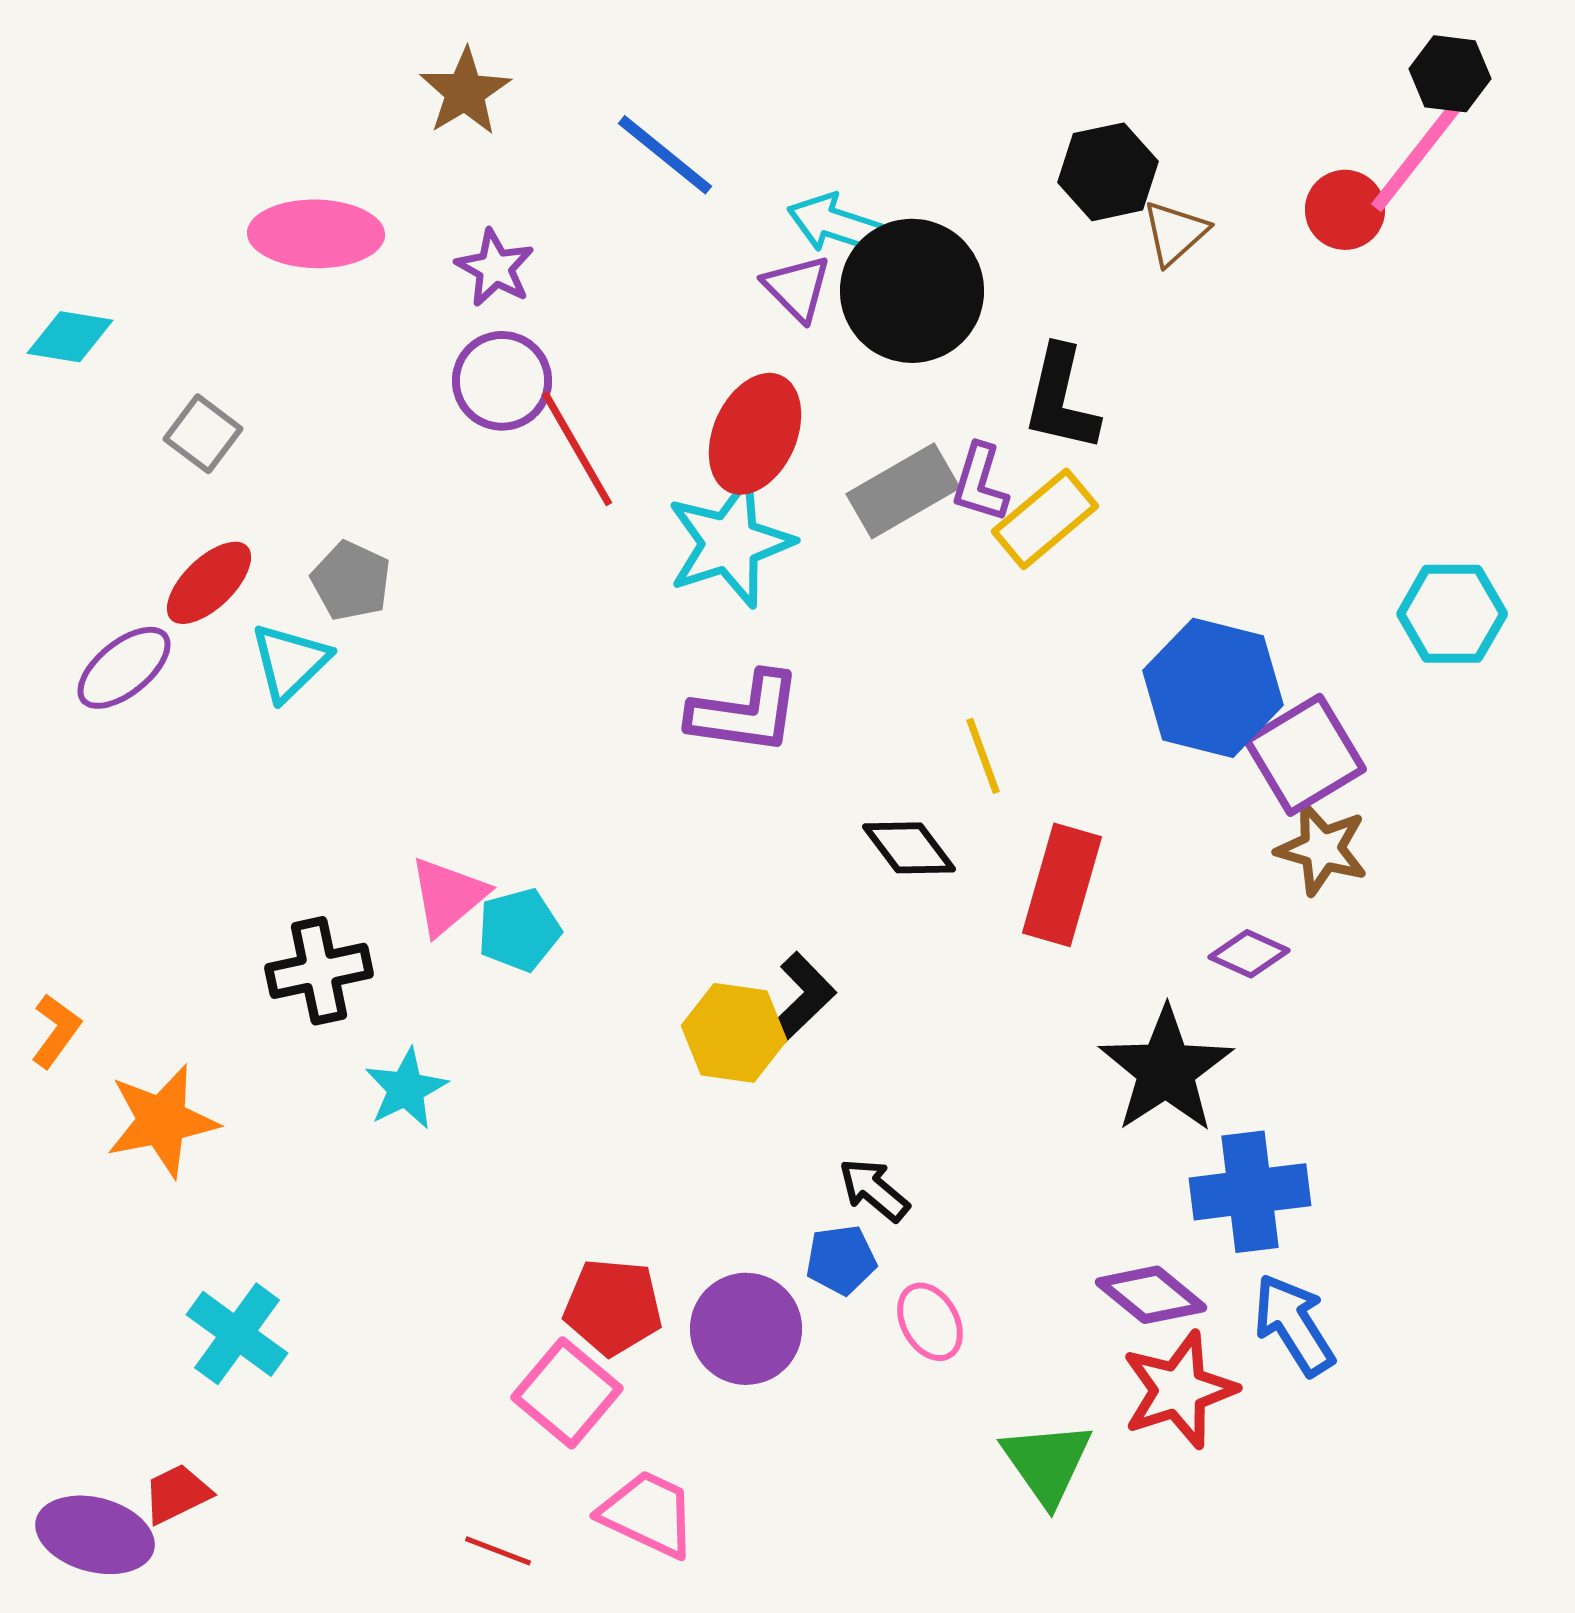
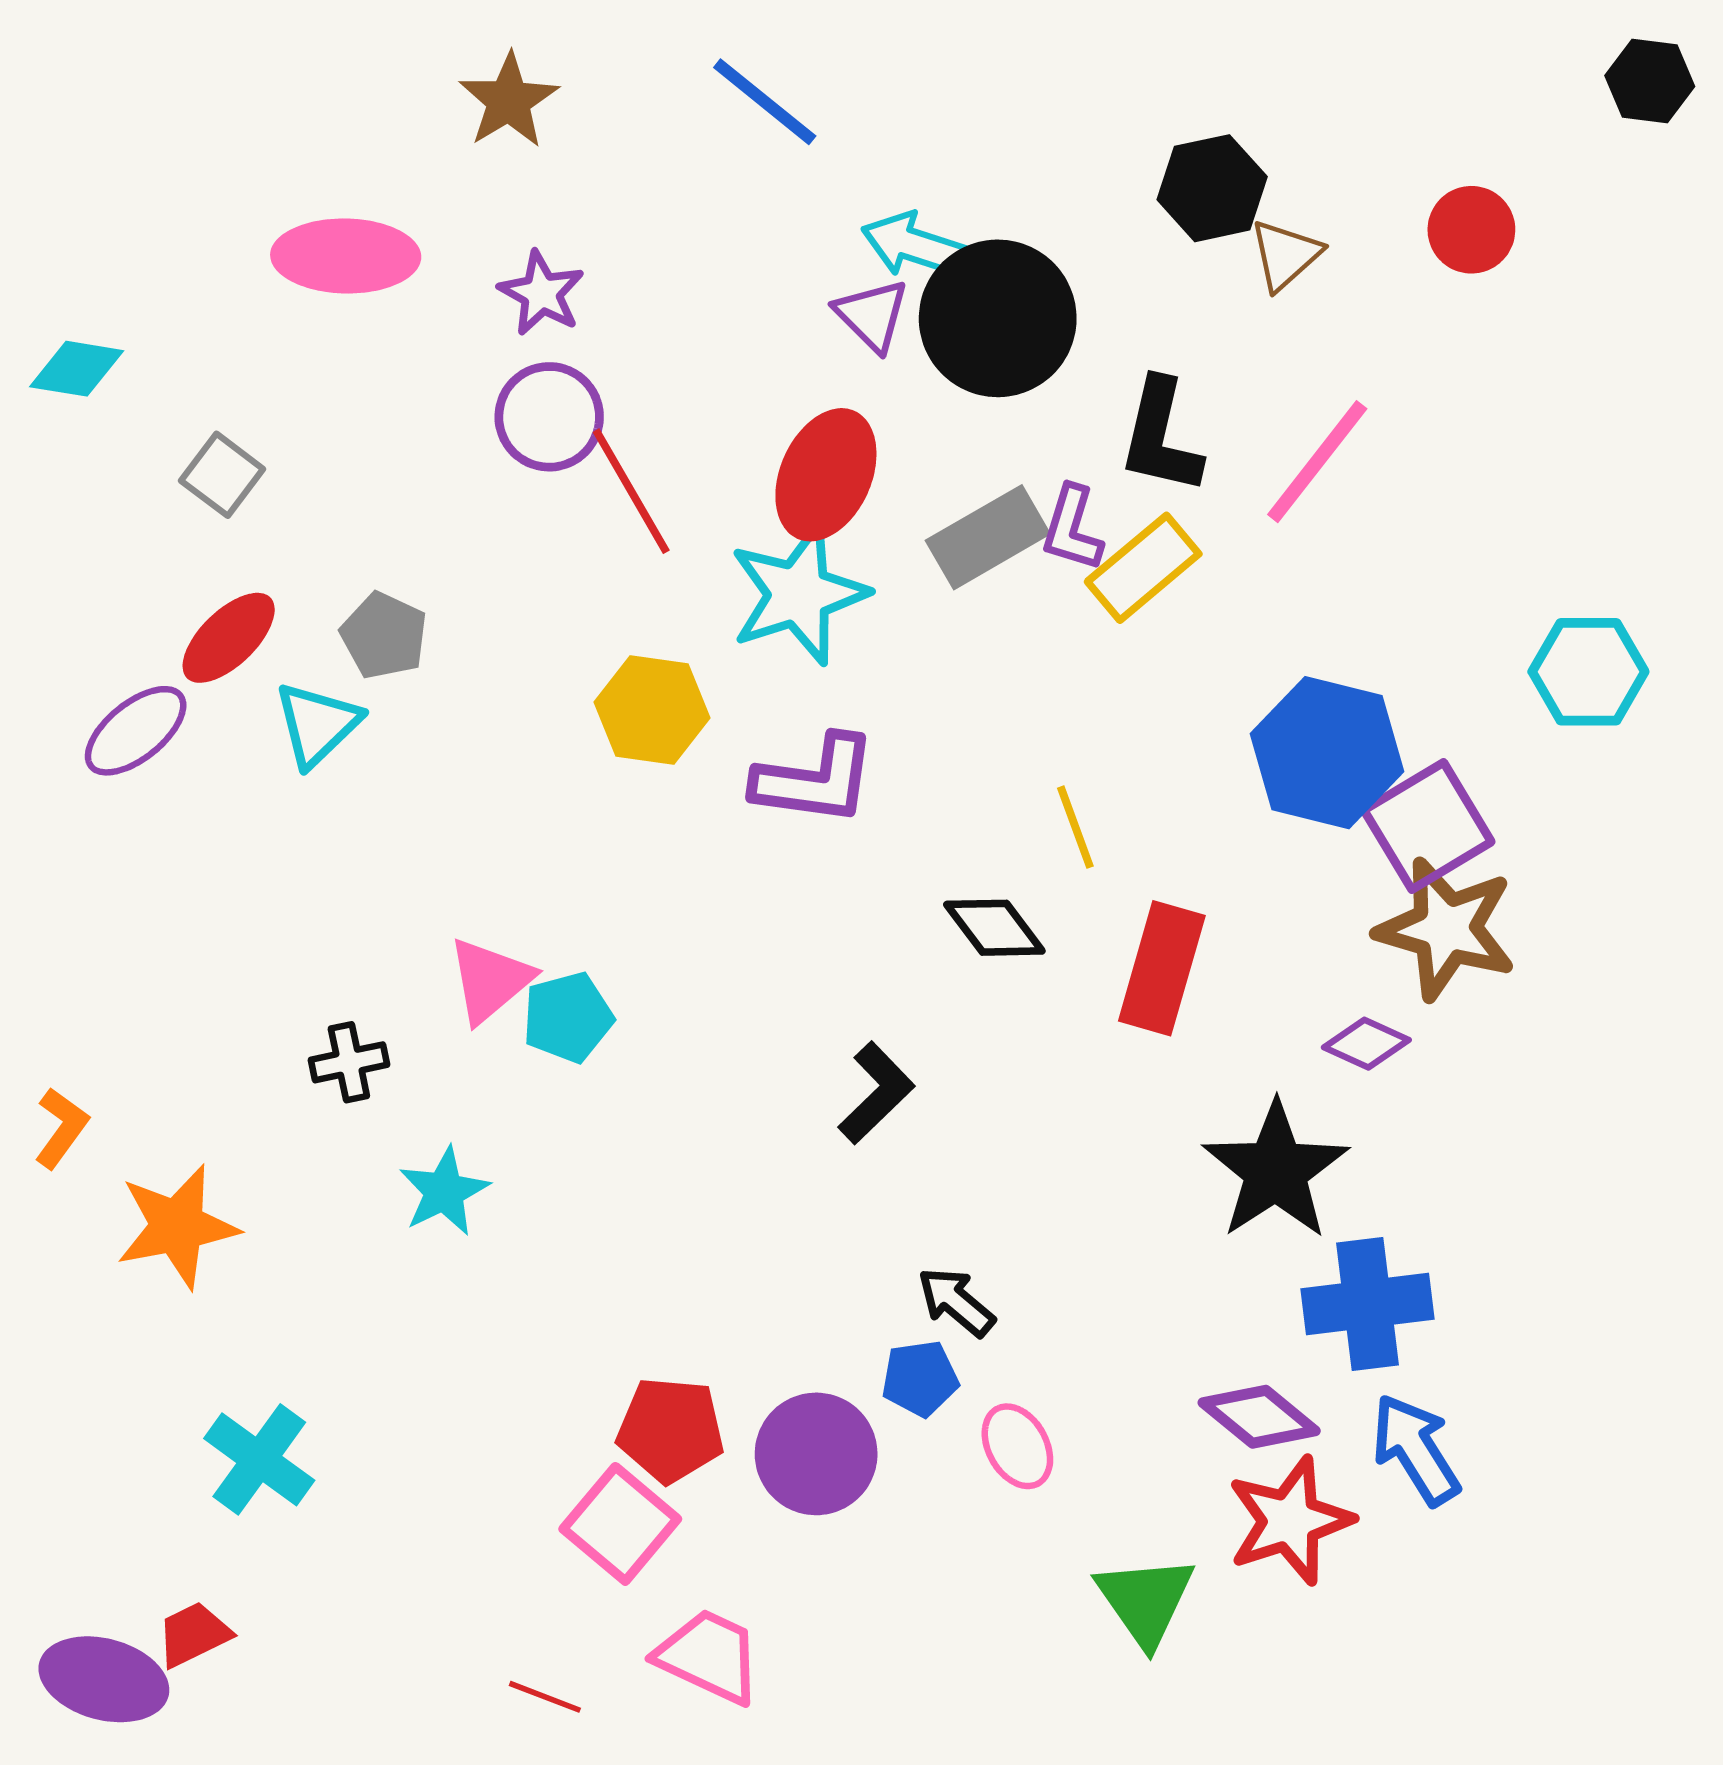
black hexagon: (1450, 74) -> (1650, 81), moved
blue line: (665, 155) -> (765, 102), moved
pink line: (1417, 156) -> (1317, 462), moved
brown star: (1322, 849) -> (1446, 929), size x1.4
black cross: (319, 971) -> (349, 1062), size x0.7
yellow hexagon: (734, 1033) -> (652, 710), moved

